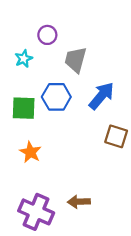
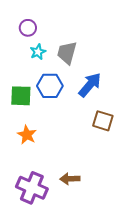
purple circle: (47, 35) -> (28, 28), moved
cyan star: (24, 59) -> (38, 52), moved

